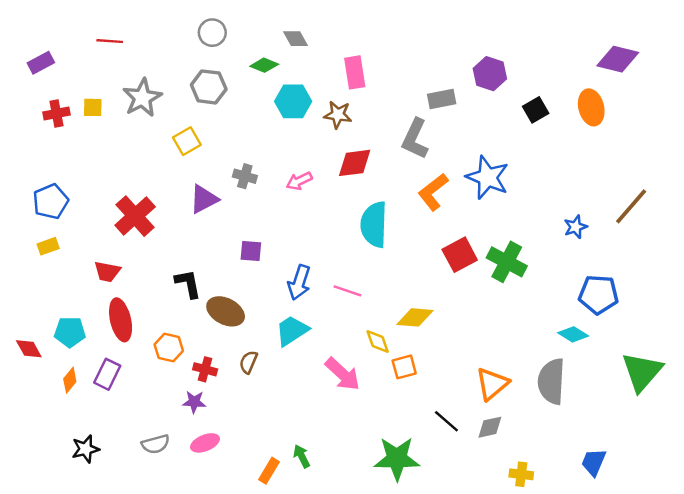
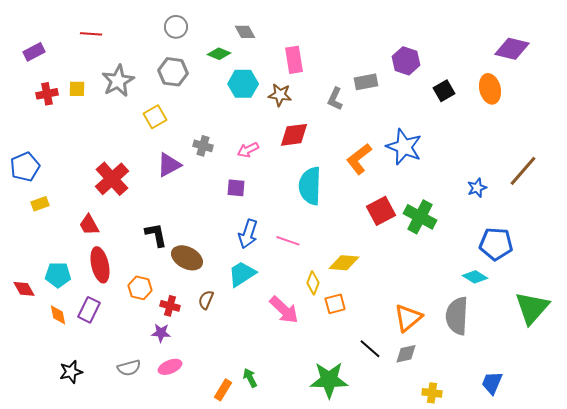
gray L-shape: (415, 139) -> (335, 99), moved, size x0.7
blue pentagon: (51, 202) -> (25, 167), moved
purple square: (251, 251) -> (236, 188), moved
red trapezoid: (107, 272) -> (89, 225), turned 50
yellow diamond: (378, 342) -> (313, 283), turned 40
orange diamond: (70, 380) -> (58, 315), turned -50

